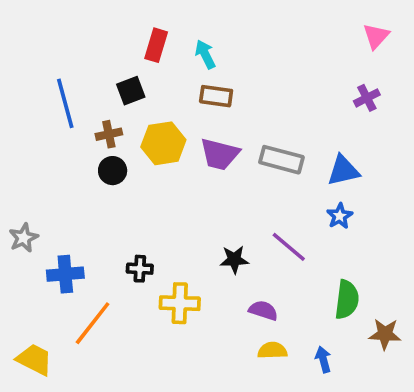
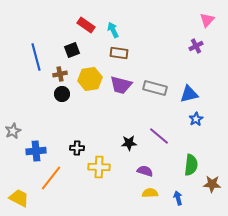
red rectangle: (156, 45) -> (86, 25), turned -72
purple cross: (367, 98) -> (196, 46), moved
blue star: (340, 216) -> (196, 119), moved

